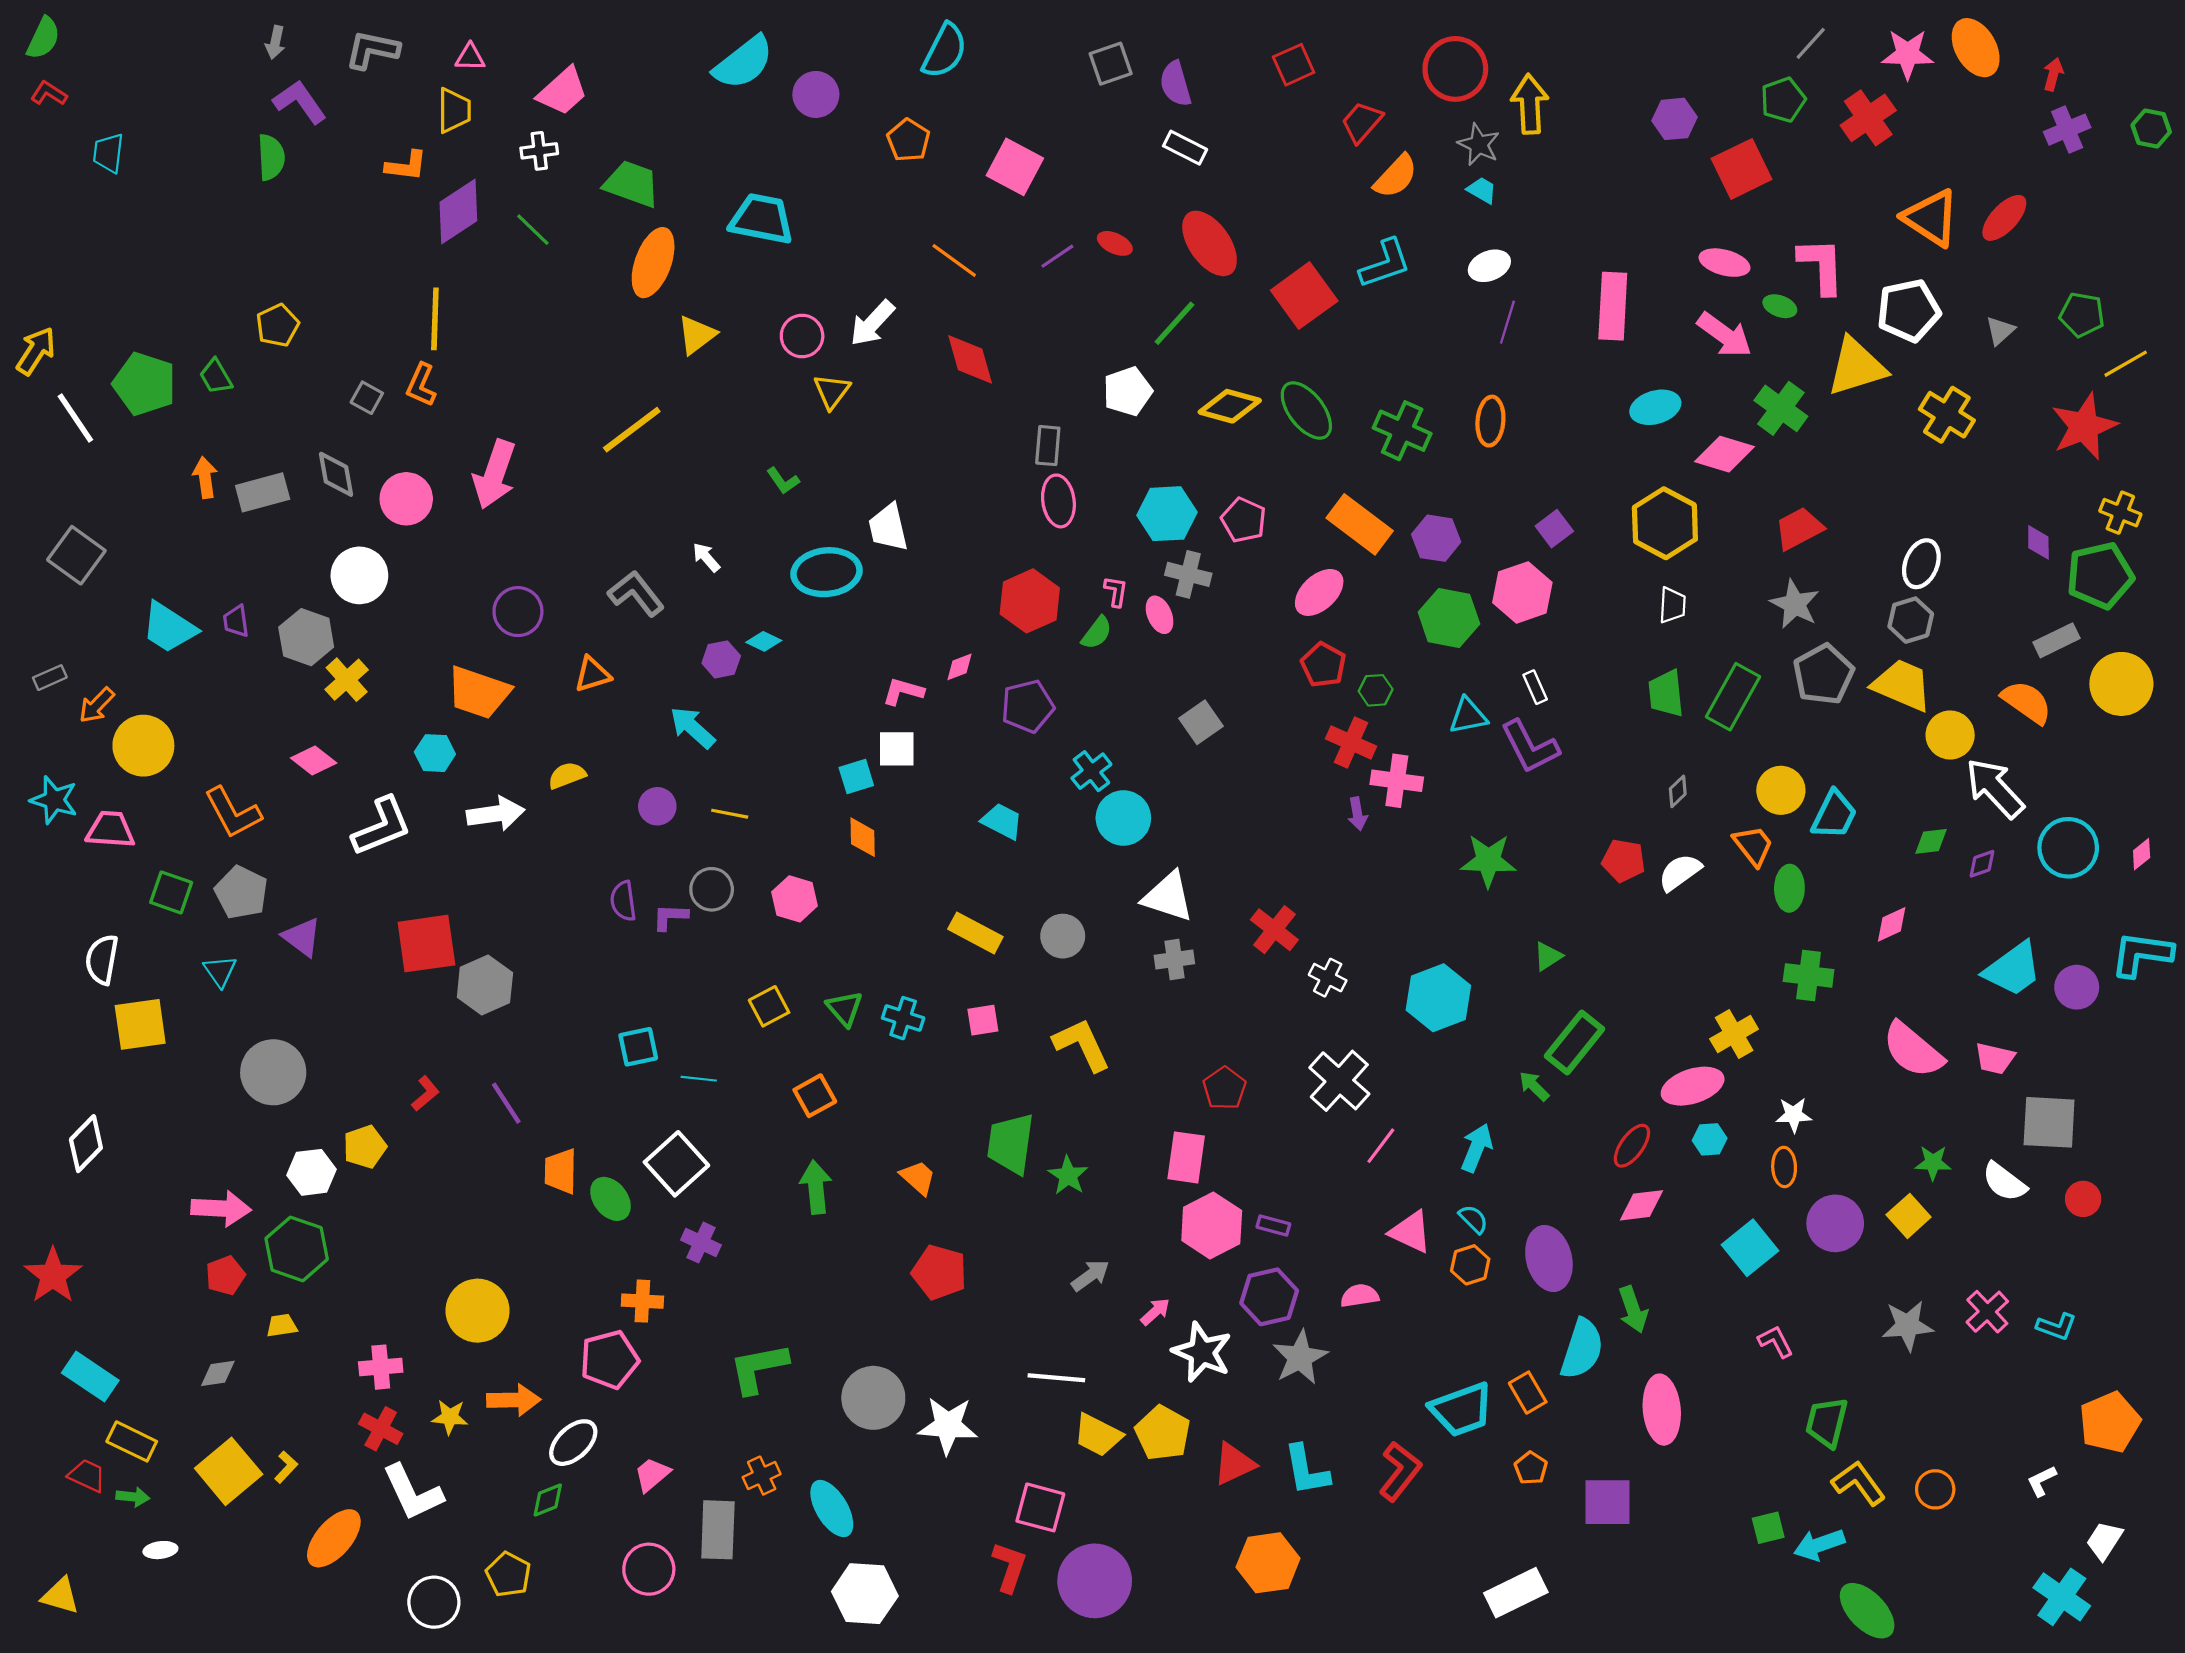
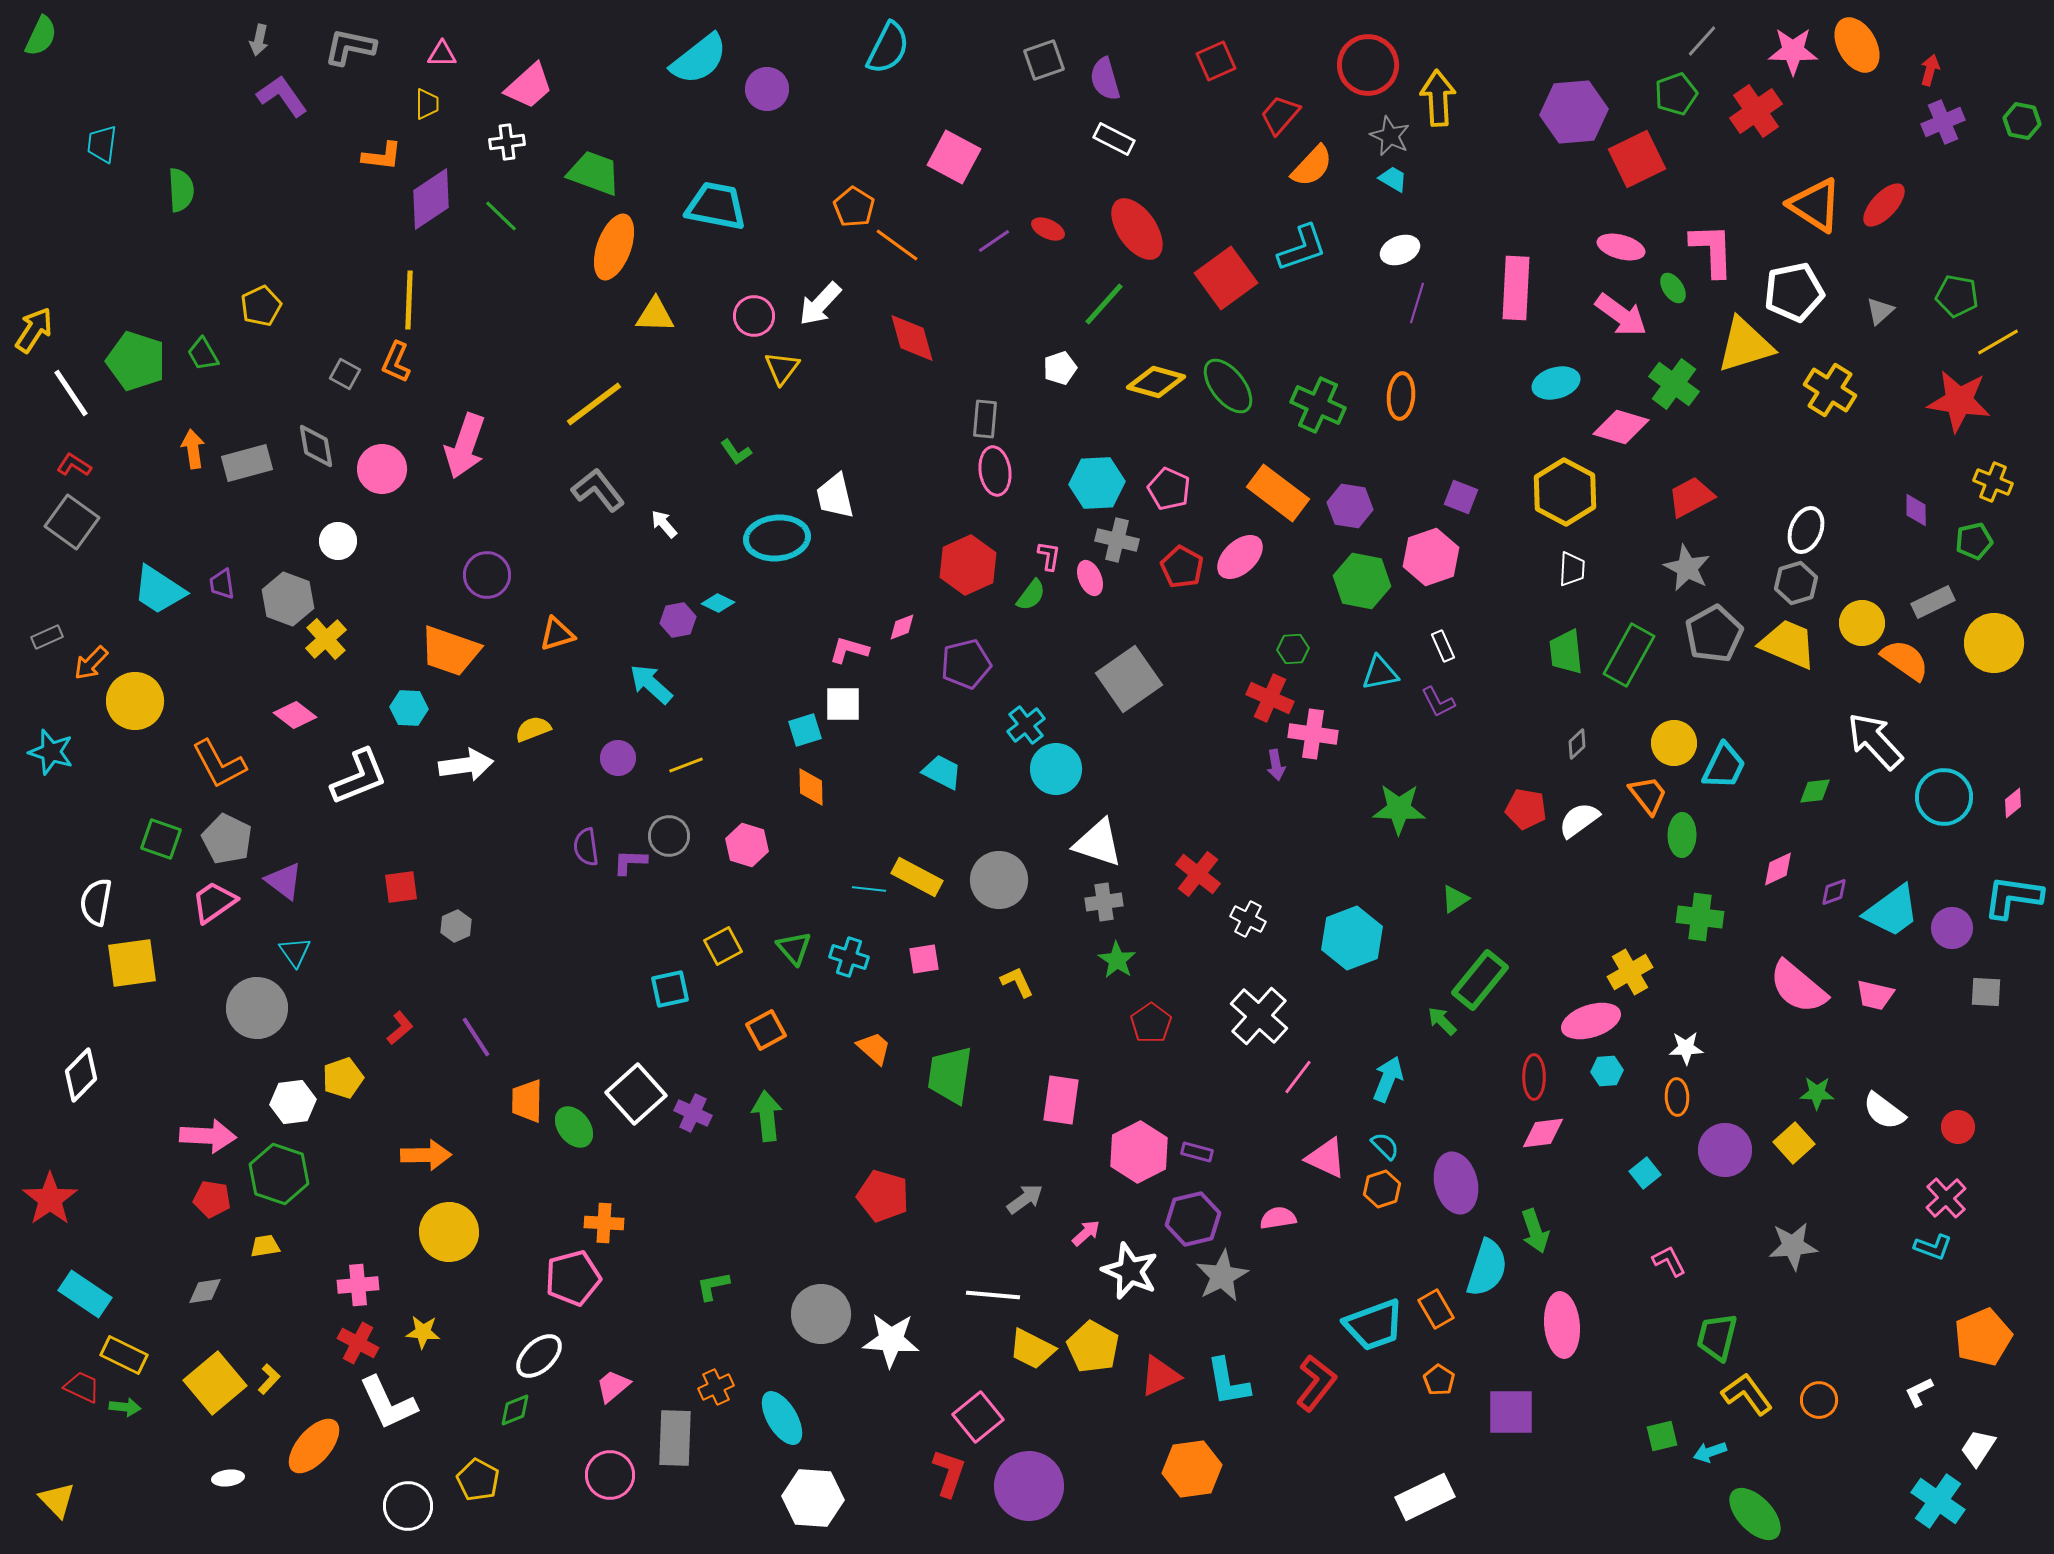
red L-shape: (49, 93) -> (74, 465), moved
yellow trapezoid: (454, 110) -> (427, 104), size x0.7
purple hexagon: (1675, 119) -> (1574, 112), size x1.6
orange pentagon: (908, 140) -> (854, 207), moved
green semicircle: (271, 157) -> (181, 190), moved
green ellipse: (1780, 306) -> (1673, 288), turned 36
yellow triangle: (697, 335) -> (655, 315), turned 39
white pentagon: (1128, 391) -> (1060, 368), size x0.7
red star: (2084, 426) -> (1959, 401), turned 30
purple square: (1554, 529) -> (1461, 497), turned -32
white circle: (359, 575) -> (338, 541), size x0.7
green pentagon: (2100, 575) -> (1974, 541), size x0.6
gray L-shape: (636, 593) -> (598, 490), moved
red pentagon: (1323, 665) -> (1182, 567), moved
gray square: (1201, 722) -> (1129, 679), size x1.6
yellow circle: (1950, 735) -> (1862, 623), moved
purple L-shape: (1530, 747) -> (1438, 702), size x0.6
yellow line: (730, 814) -> (686, 765), turned -32
pink trapezoid: (110, 830) -> (214, 902), moved, turned -39
purple diamond: (1982, 864) -> (1834, 892), moved
gray circle: (1063, 936) -> (999, 880), size x1.4
red square: (426, 944) -> (401, 887), size x0.6
cyan triangle: (220, 971) -> (295, 952), moved
gray hexagon: (485, 985) -> (456, 926), size x0.6
yellow L-shape: (1082, 1045) -> (1017, 982), size x0.6
cyan square: (638, 1047) -> (670, 989), moved
cyan line: (699, 1079) -> (869, 889), moved
gray square: (2049, 1122) -> (1986, 992), moved, size x0.6
red ellipse: (1632, 1146) -> (1534, 1077), turned -36
pink rectangle: (1186, 1157) -> (1061, 1100), moved
green star: (1068, 1175) -> (1117, 960), moved
orange trapezoid: (918, 1178) -> (874, 1048), moved
purple cross: (701, 1243) -> (693, 1113), moved
cyan square: (1750, 1248) -> (1645, 1173), size x0.6
red pentagon: (225, 1276) -> (212, 1199), turned 30
pink cross: (1987, 1312) -> (1946, 1198), moved
green L-shape: (758, 1368) -> (713, 1286), size x0.6
orange arrow: (514, 1400) -> (426, 1155), moved
pink square: (1040, 1507) -> (978, 1417), turned 36
cyan arrow: (1819, 1545) -> (1710, 1452), size x0.7
white ellipse: (160, 1550) -> (228, 1478), moved
yellow triangle: (60, 1596) -> (57, 1500), turned 30

